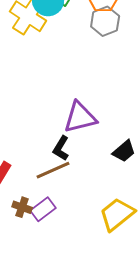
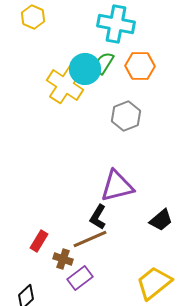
gray hexagon: (105, 21) -> (126, 116), moved
brown cross: (22, 207) -> (63, 259), moved

